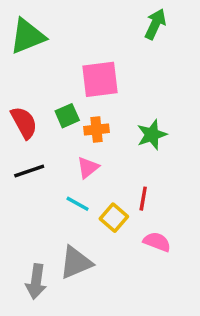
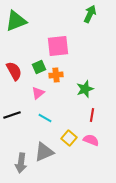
green star: (152, 135) -> (85, 89), moved
pink triangle: (88, 168) -> (38, 93), moved
black line: (29, 171) -> (12, 115), moved
red line: (143, 199) -> (92, 115), moved
yellow square: (114, 218) -> (69, 138), moved

